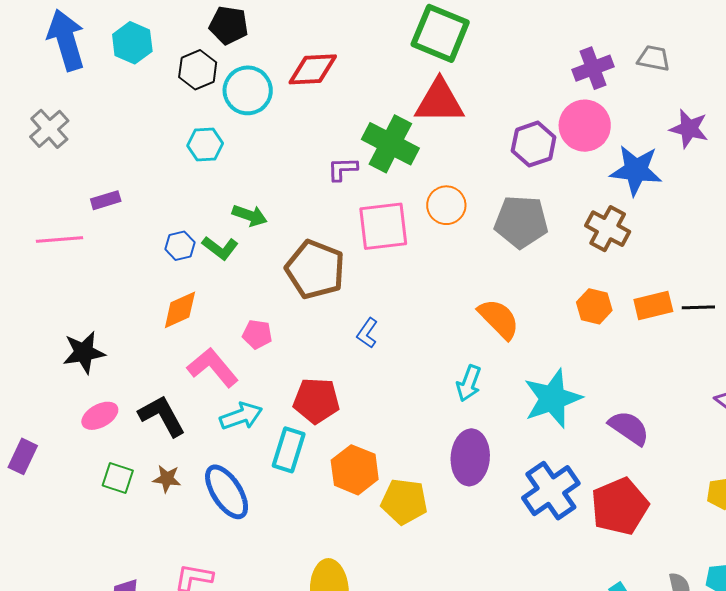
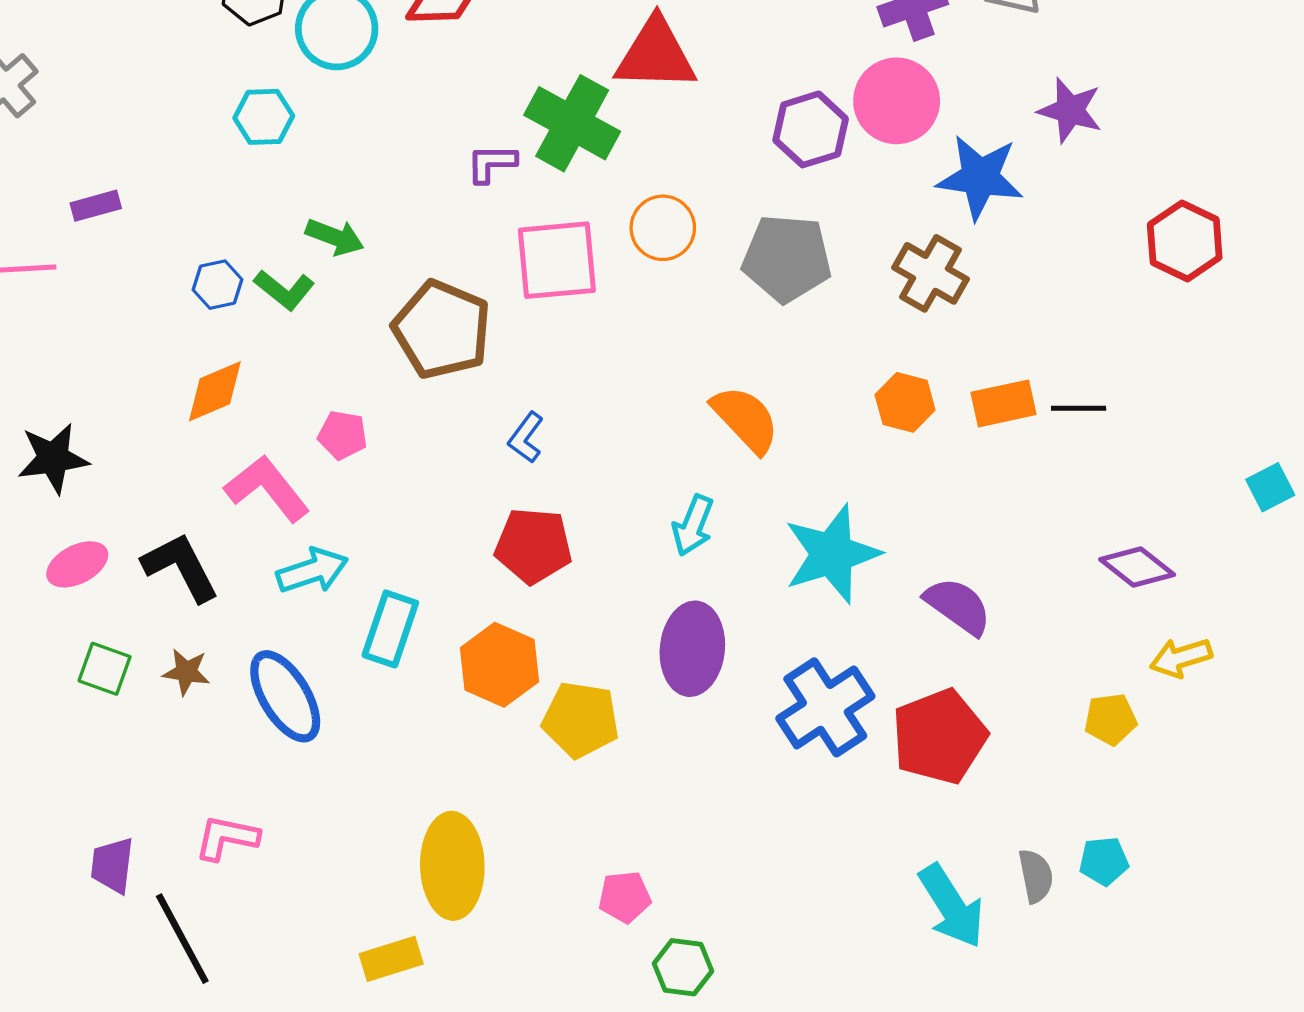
red pentagon: (316, 401) -> (533, 546), moved

